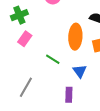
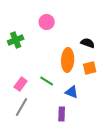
pink rectangle: (25, 39) -> (21, 84), moved
blue triangle: (80, 71) -> (72, 92), turned -32

